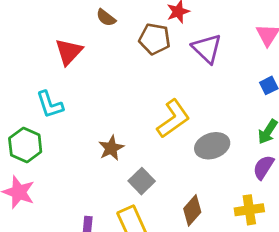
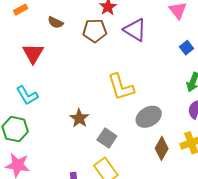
yellow L-shape: (173, 119) -> (121, 87), turned 120
gray ellipse: (212, 146) -> (149, 117), moved
brown diamond: (192, 210) -> (162, 148), moved

